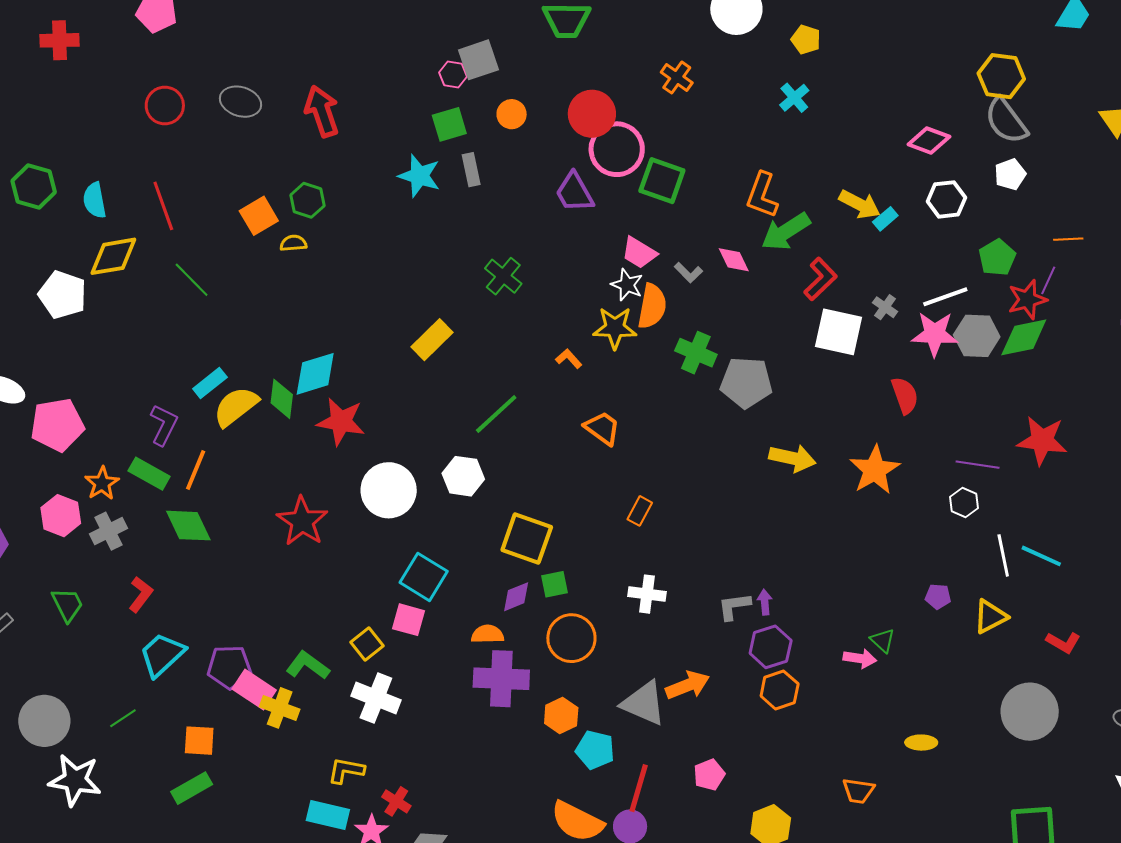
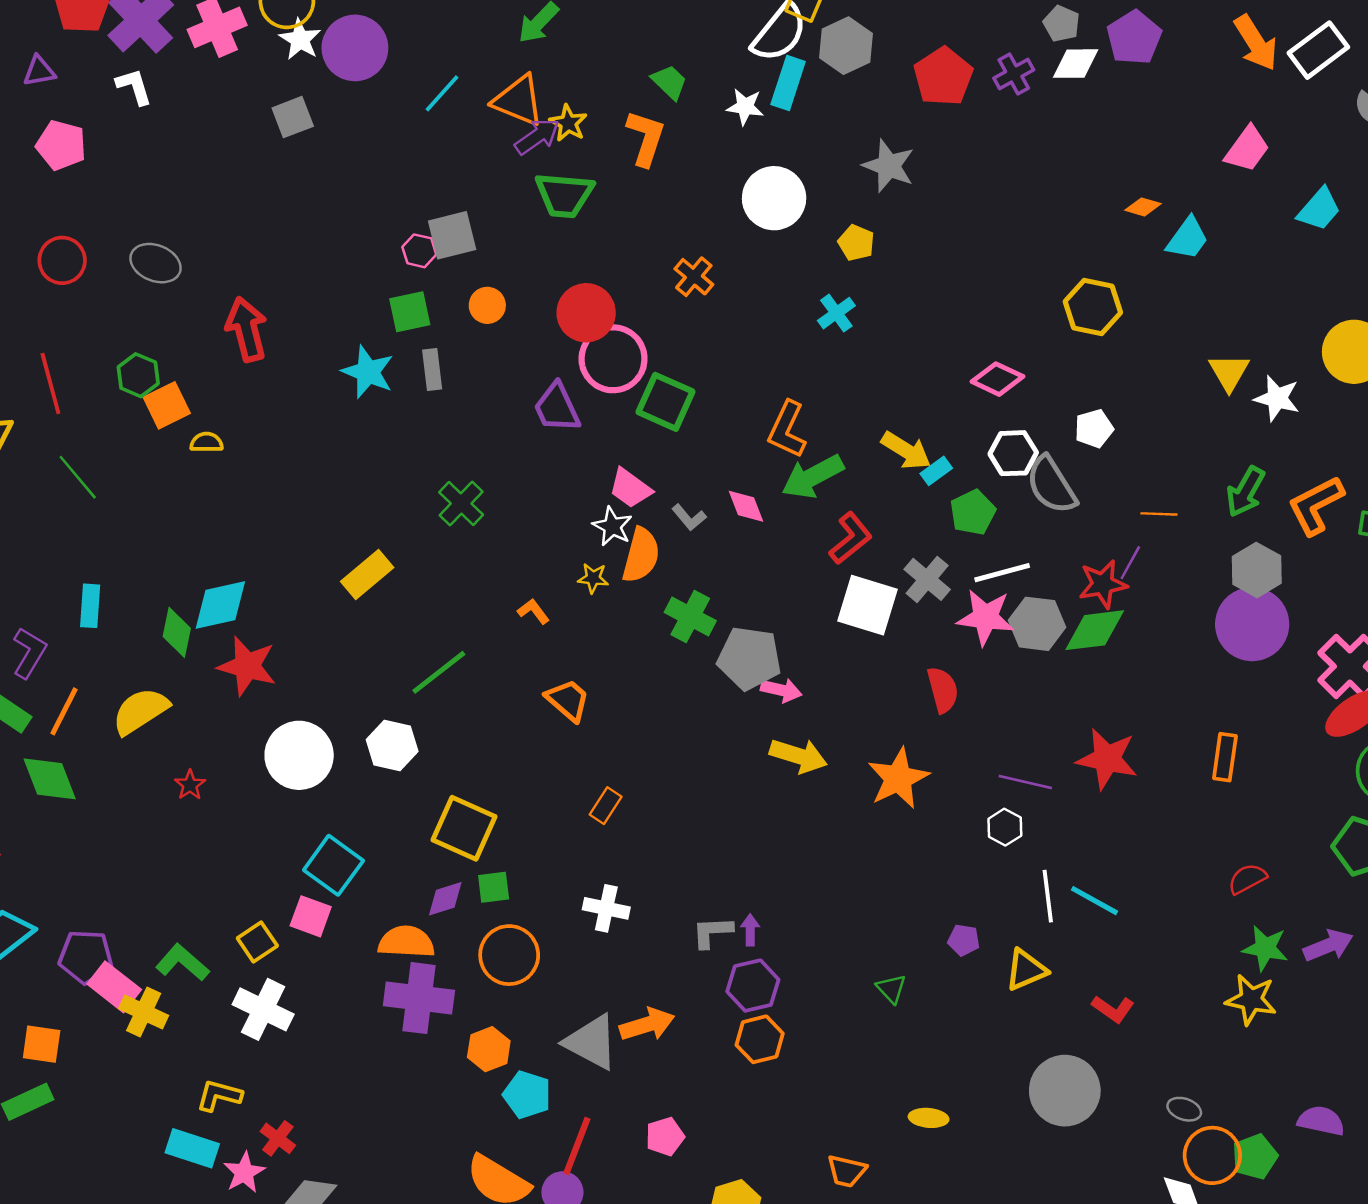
red arrow: (322, 111) -> (246, 329), moved
gray semicircle: (1006, 121) -> (1051, 485), moved
green hexagon: (308, 200) -> (138, 375), moved
green pentagon: (997, 258) -> (973, 512), moved
gray cross: (885, 307) -> (927, 579), size x1.5
yellow star: (615, 328) -> (593, 578), size x0.6
cyan rectangle: (210, 383) -> (90, 606), turned -52
yellow semicircle: (236, 407) -> (140, 711), moved
red star: (302, 521) -> (190, 785), size x0.5
orange semicircle: (487, 634) -> (406, 942), size x1.4
pink arrow: (860, 658) -> (781, 690), moved

